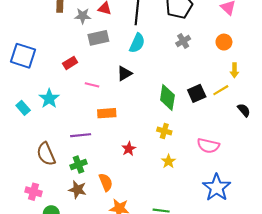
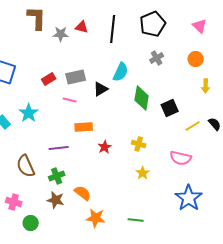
gray rectangle: (98, 38) -> (76, 77), moved
cyan semicircle: (137, 43) -> (121, 72), moved
yellow line: (221, 90) -> (193, 126), moved
green diamond: (167, 98) -> (142, 98), moved
red star: (129, 149) -> (105, 147), moved
orange semicircle: (106, 182) -> (83, 193), turned -30

